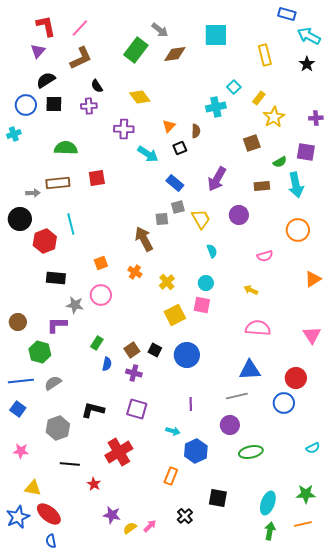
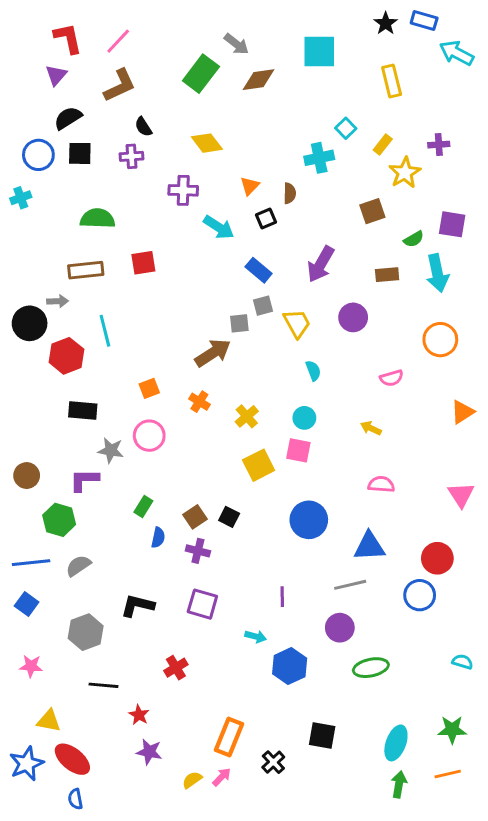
black star: (307, 64) -> (386, 23), moved
purple cross: (316, 118) -> (439, 145), moved
gray arrow: (33, 193) -> (58, 301), moved
brown arrow: (144, 239) -> (213, 353), turned 85
pink semicircle: (258, 328) -> (381, 484), size x0.7
blue circle: (187, 355) -> (309, 520), moved
cyan semicircle: (313, 448) -> (462, 662), turned -136
red cross: (119, 452) -> (176, 668), size x0.6
orange rectangle: (171, 476) -> (229, 737), moved, size x1.4
purple star: (112, 515) -> (149, 752), moved

